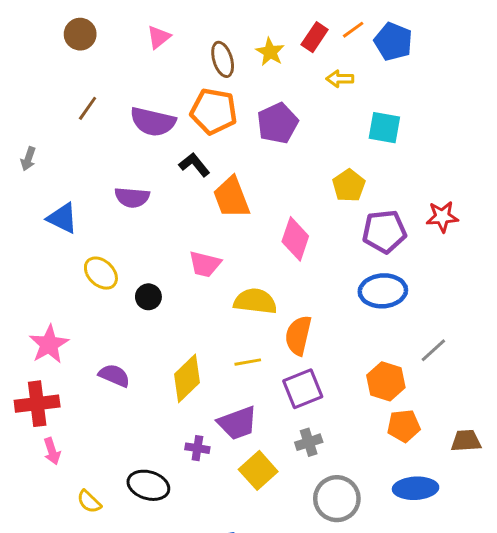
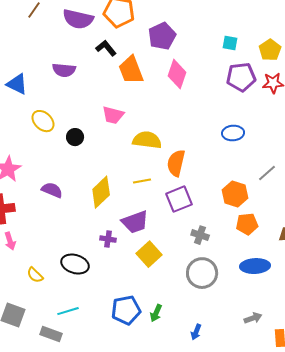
purple pentagon: (278, 123) -> (162, 36), moved
cyan square: (384, 128) -> (230, 43), moved, size x0.7
yellow pentagon: (349, 186) -> (270, 50), moved
purple pentagon: (384, 232) -> (241, 77), moved
pink diamond: (295, 239) -> (177, 74), moved
blue ellipse: (383, 291) -> (233, 133), size x0.7
gray cross: (309, 442) -> (200, 235), moved, turned 36

